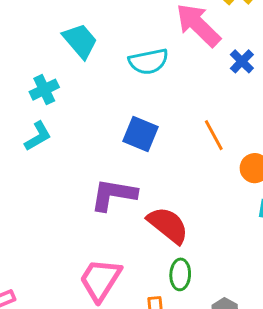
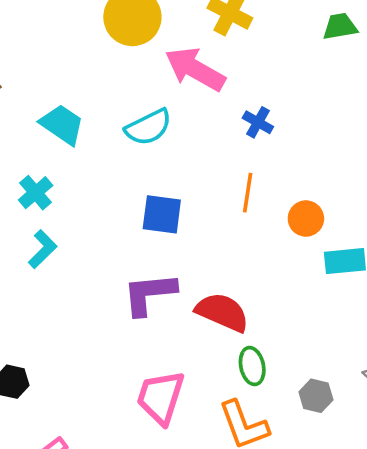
blue cross: (242, 61) -> (258, 122), moved
orange line: (214, 135) -> (248, 193), turned 52

